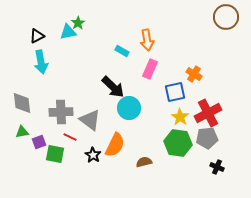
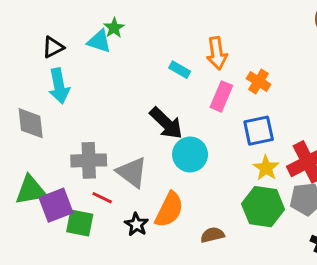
cyan triangle: (68, 32) -> (99, 41), turned 30
orange cross: (194, 74) -> (259, 81), moved
gray diamond: (22, 103) -> (31, 123), moved
green triangle: (22, 132) -> (31, 190), size x1.6
purple square: (39, 142) -> (56, 205), size x1.6

